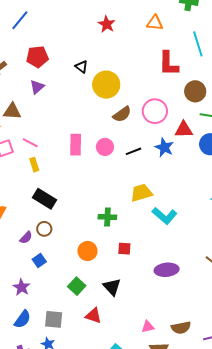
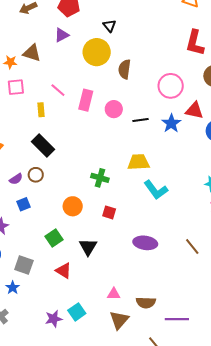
yellow circle: (106, 85) -> (97, 52), moved
brown semicircle: (122, 114) -> (124, 69), moved, turned 120
pink line: (30, 143) -> (58, 90), moved

